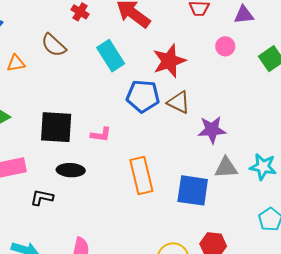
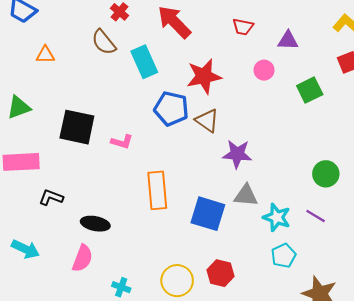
brown semicircle: (54, 45) -> (104, 42), moved
cyan star: (263, 167) -> (277, 217), moved
black ellipse: (71, 170) -> (95, 224), moved

